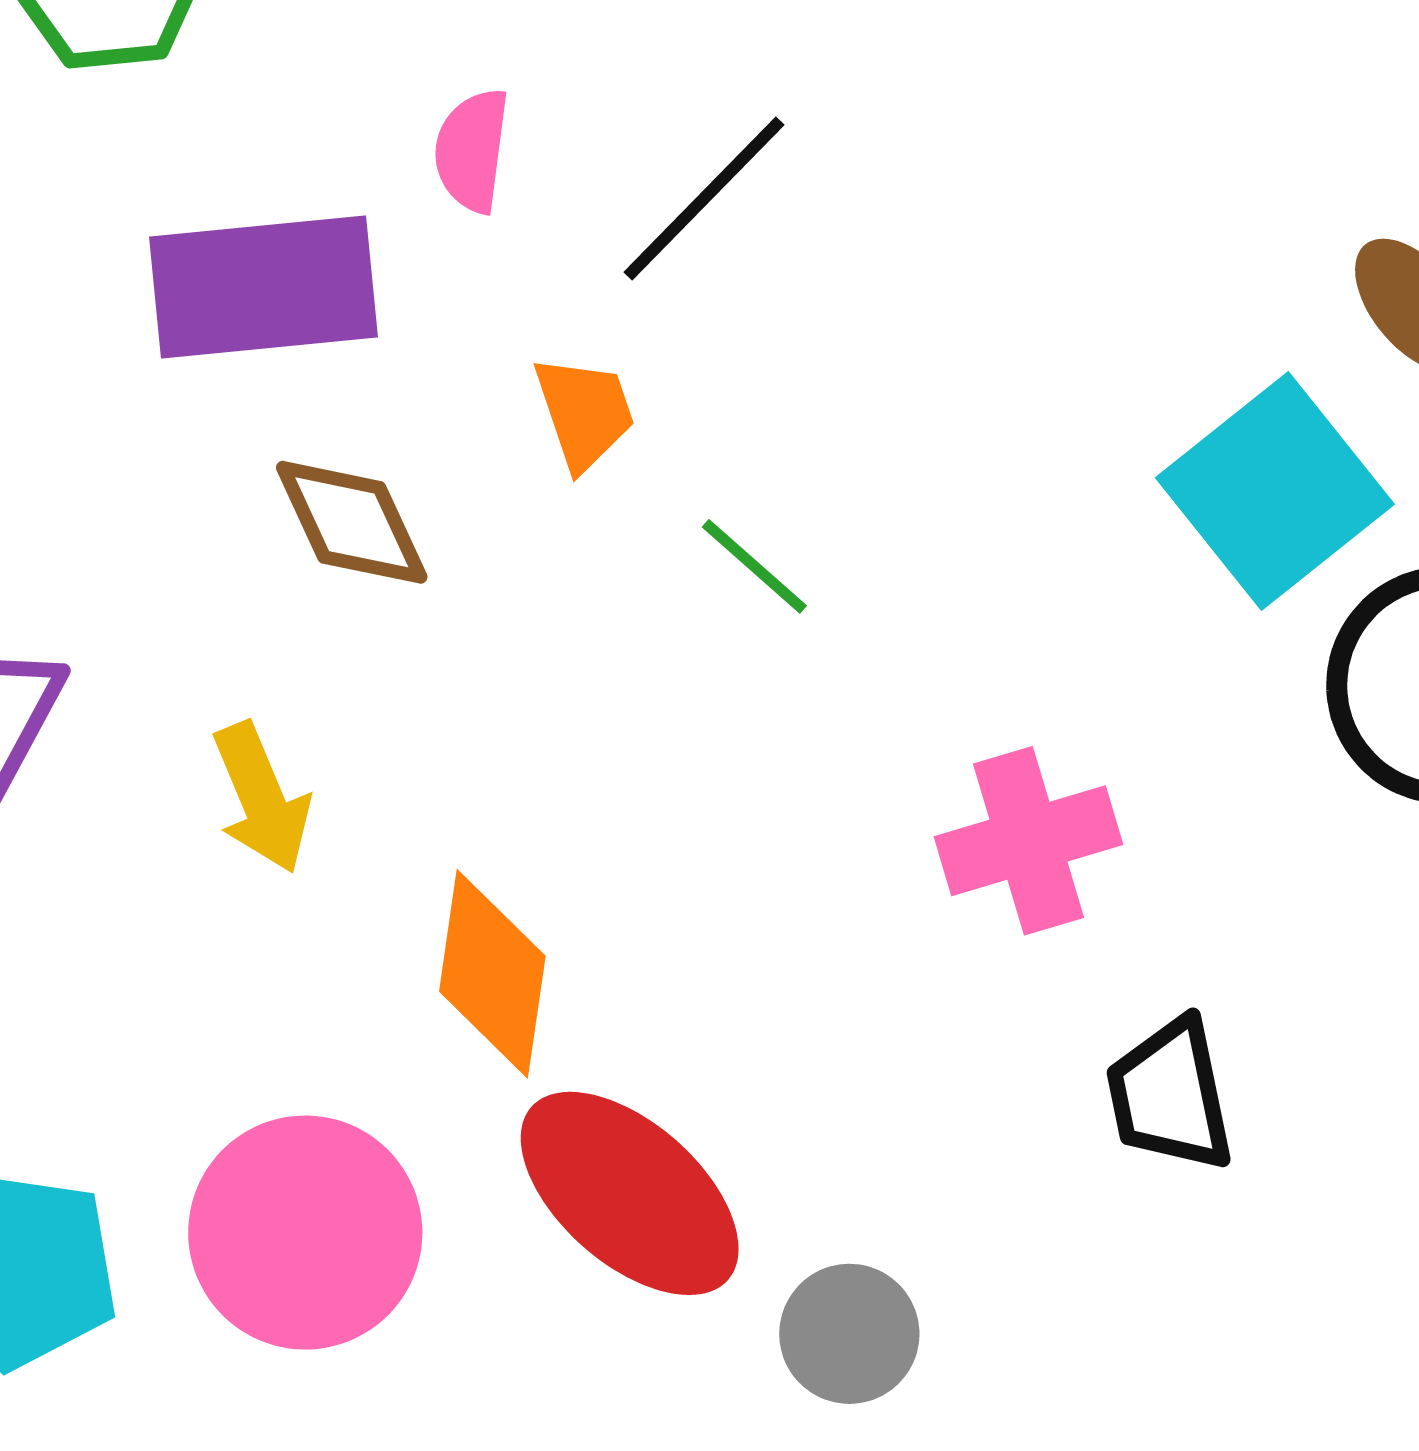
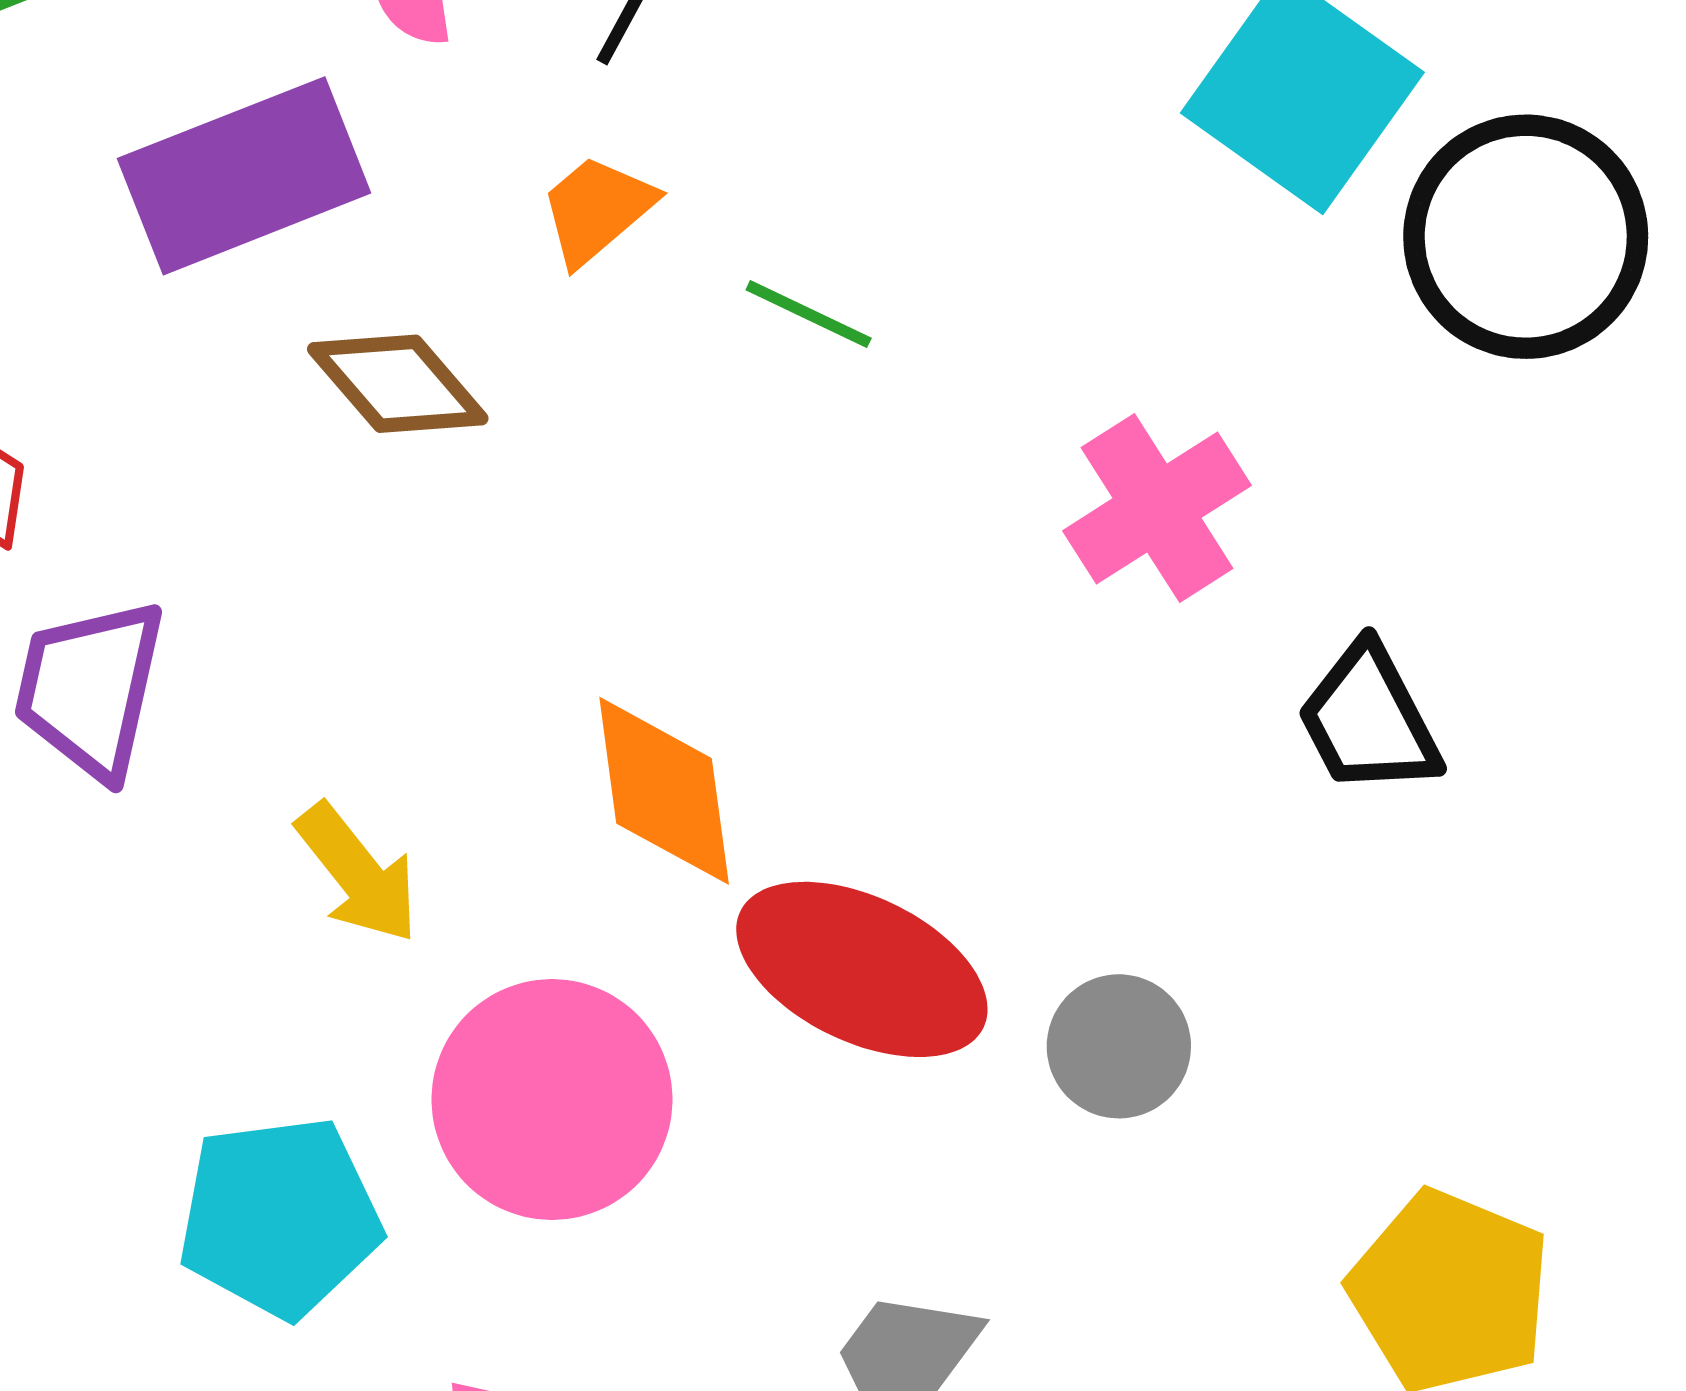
orange trapezoid: (584, 413) -> (597, 210), turned -96
yellow arrow: (261, 798) -> (358, 873), moved

